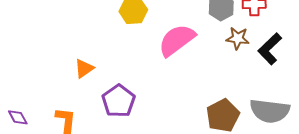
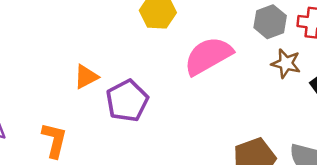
purple pentagon: (119, 101) -> (127, 101), moved

